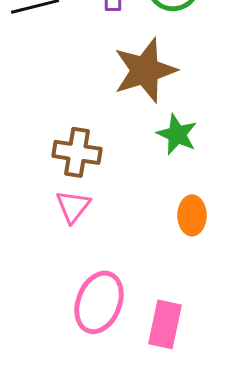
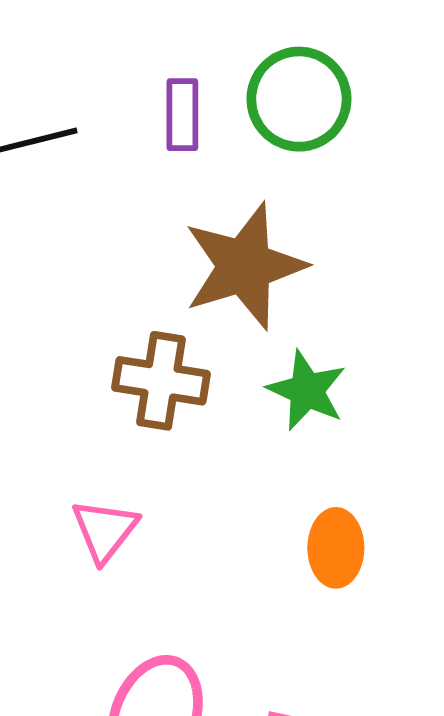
brown cross: (77, 152) -> (161, 381), moved

